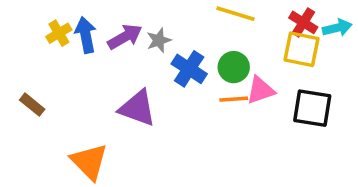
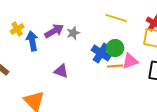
blue arrow: (86, 35) -> (32, 41), moved
blue cross: (189, 69) -> (101, 53), moved
purple triangle: (137, 108) -> (61, 71), size x0.7

